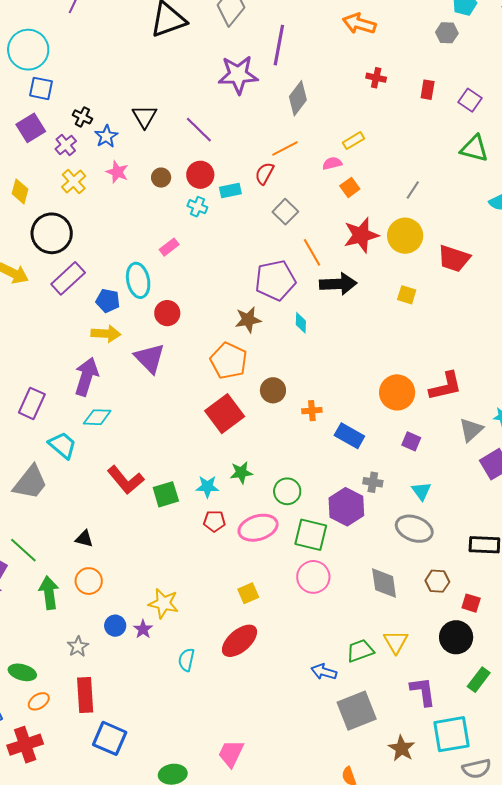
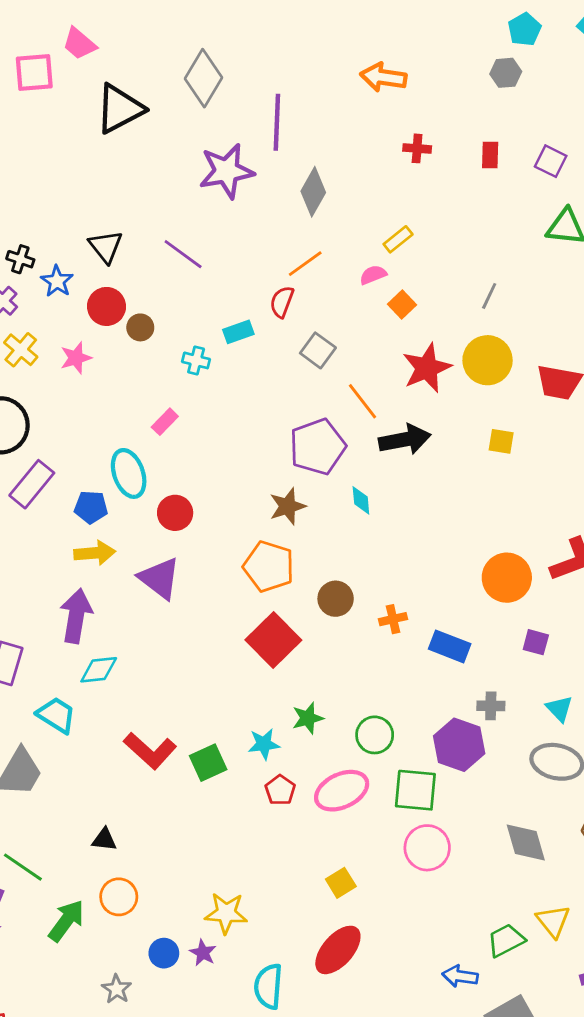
pink star: (117, 172) -> (76, 358), moved, turned -30
red circle: (200, 175) -> (106, 306), moved
red pentagon: (214, 521) -> (280, 790), turned -30
green arrow: (49, 593) -> (66, 921), turned 52
cyan semicircle: (186, 660) -> (268, 986), size x1.4

